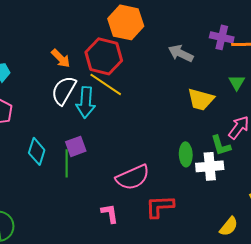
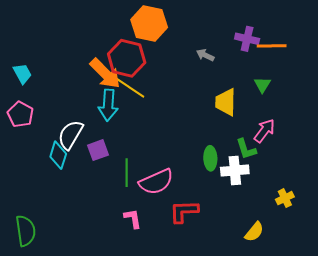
gray arrow: (181, 53) -> (205, 55), size x0.7
orange arrow: (61, 58) -> (105, 74), moved, size x1.6
white semicircle: (64, 90) -> (70, 135), moved
yellow trapezoid: (201, 99) -> (226, 102), turned 76
green line: (67, 163) -> (127, 173), moved

